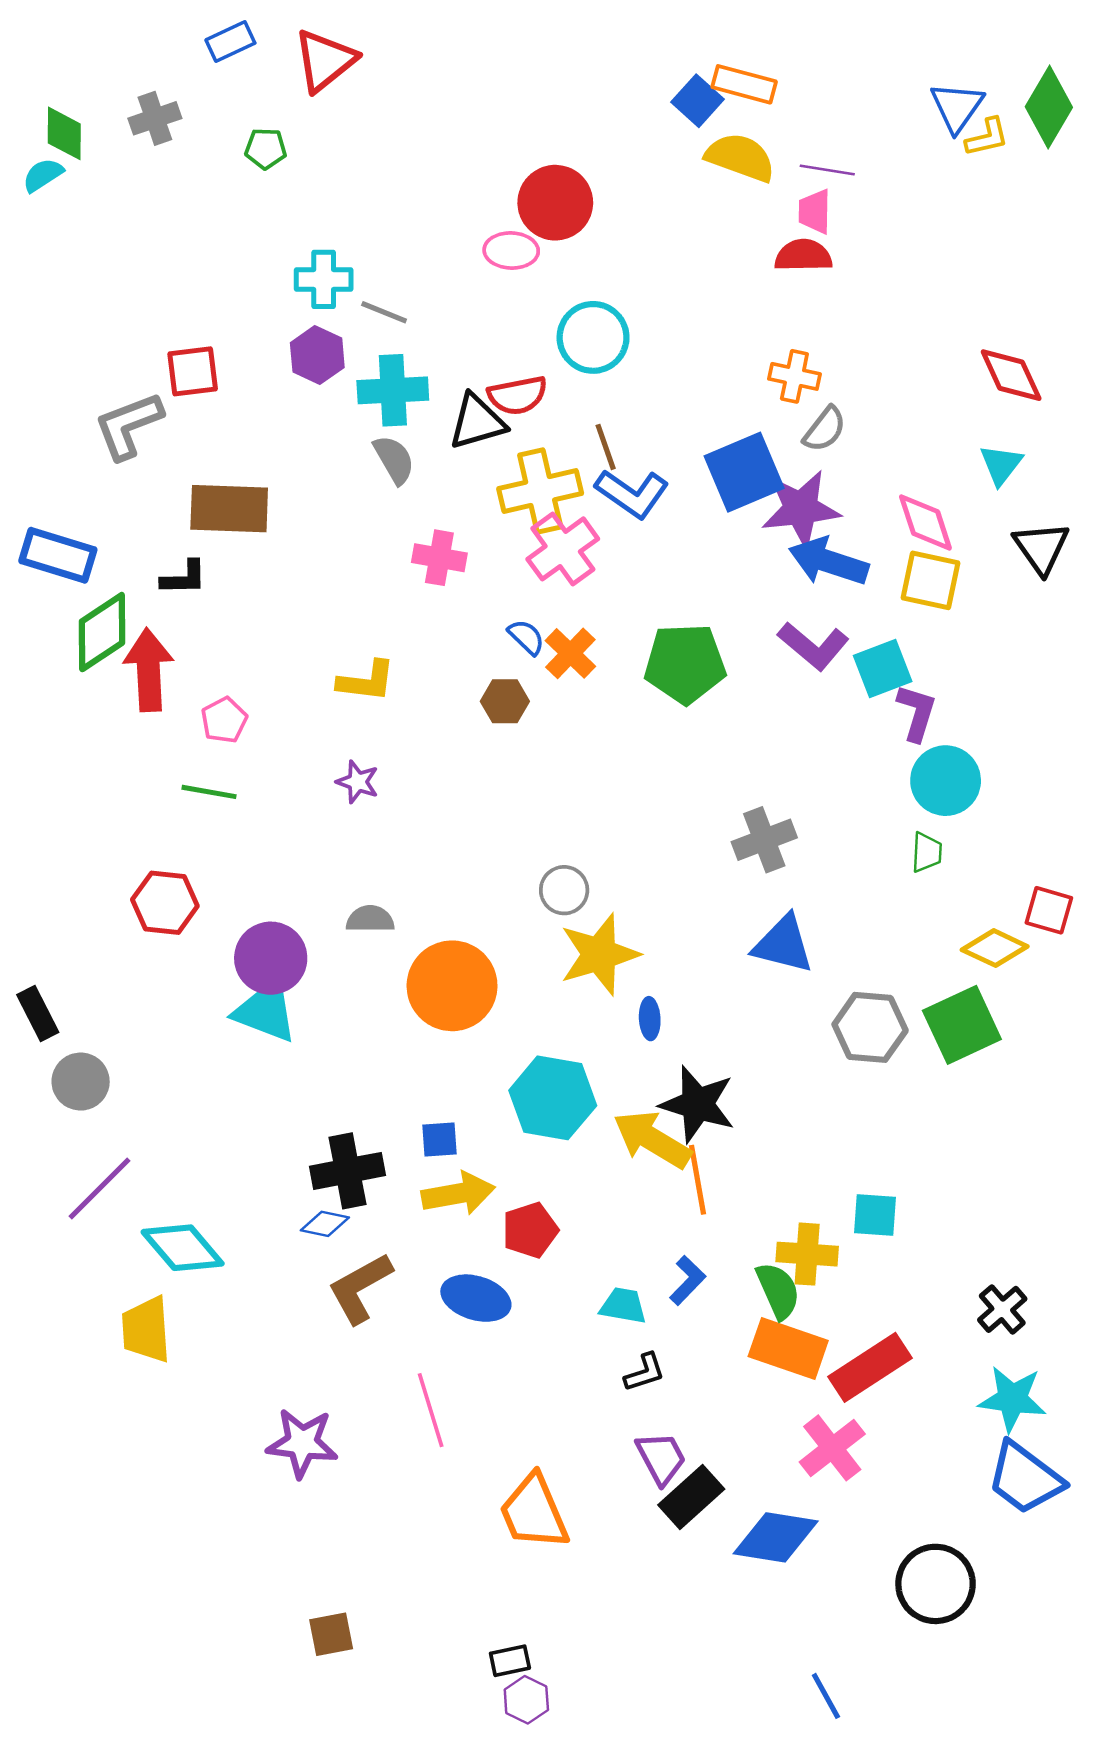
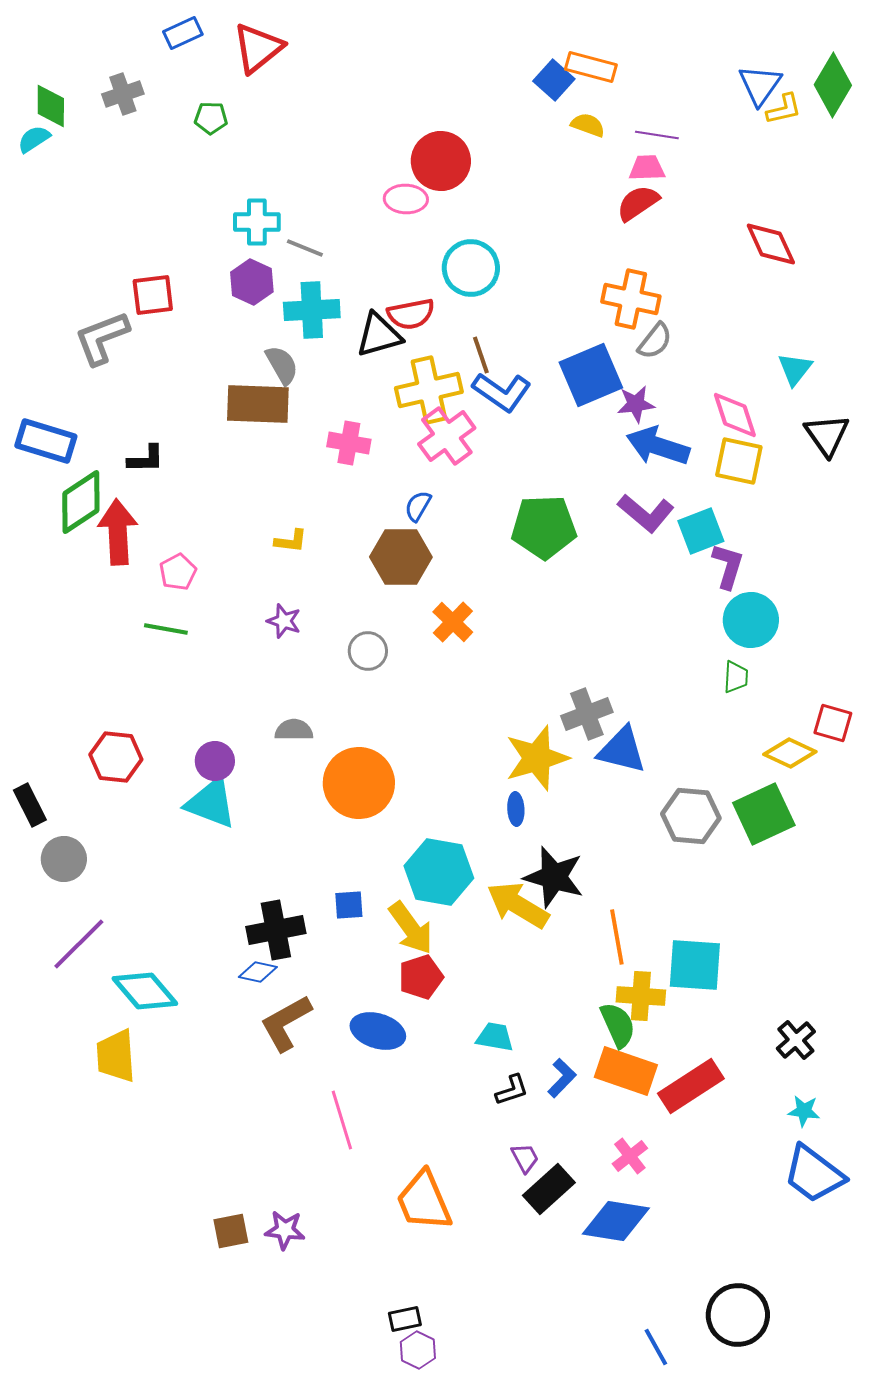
yellow semicircle: (740, 157) -> (588, 125), size x0.6
pink trapezoid: (815, 211) -> (647, 168), turned 87
red semicircle: (803, 256) -> (638, 203), turned -33
red diamond: (1011, 375) -> (771, 244), moved
orange cross: (794, 376) -> (631, 299), size x1.4
gray semicircle: (394, 460) -> (282, 365), moved
brown rectangle: (229, 509) -> (258, 404), moved
purple star: (801, 509) -> (636, 404), size x0.6
blue semicircle: (526, 637) -> (418, 506), turned -104
orange cross: (570, 653) -> (453, 622), moved
yellow L-shape: (366, 681) -> (291, 541), size x0.7
brown hexagon: (505, 701) -> (401, 557), size x1.6
gray cross: (764, 840) -> (587, 714), moved
gray circle: (564, 890) -> (368, 651), moved
red hexagon: (165, 903) -> (116, 757), moved
yellow star: (599, 954) -> (537, 758), moved
purple circle: (271, 958) -> (215, 761), size x0.7
orange line: (698, 1180) -> (617, 937), moved
yellow arrow: (458, 1194) -> (411, 928), moved, turned 64
cyan square: (875, 1215) -> (695, 965), size x1.5
blue L-shape: (687, 1280) -> (562, 1078), moved
cyan star: (1012, 1399) -> (804, 1111), size x0.6
purple star: (302, 1443) -> (285, 1230), moved, size x0.7
pink cross: (832, 1448) -> (630, 1156), moved, size x0.7
purple trapezoid: (661, 1458) -> (525, 1158), size x0.7
black circle: (936, 1584) -> (738, 1315), moved
brown square: (331, 1634) -> (231, 1231), moved

